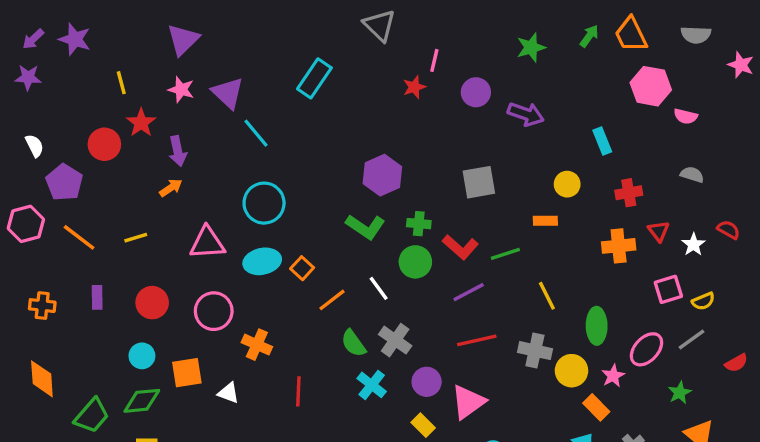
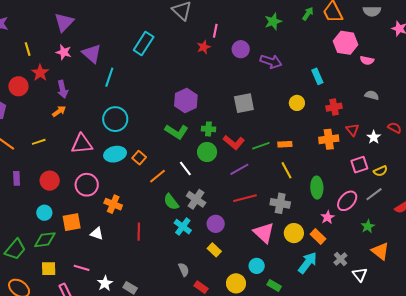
cyan line: (256, 133) -> (109, 77), turned 60
orange rectangle: (545, 221) -> (285, 144), moved
yellow circle: (571, 371) -> (294, 233), moved
pink triangle: (468, 402) -> (264, 233), moved, turned -40

